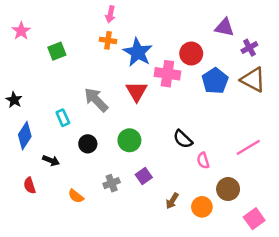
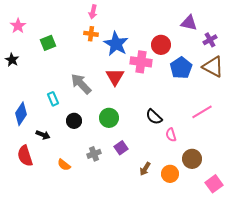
black star: (14, 100) -> (12, 60), moved
pink line: (248, 147) -> (202, 112), moved
red semicircle: (30, 185) -> (25, 156), size x1.5

